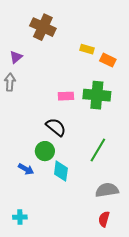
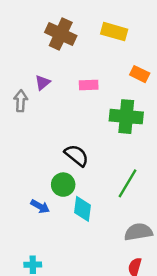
yellow rectangle: (87, 49) -> (114, 32), moved, size x1.5
purple triangle: (16, 57) -> (42, 83), moved
pink rectangle: (66, 96) -> (89, 85), moved

